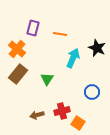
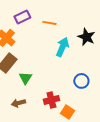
purple rectangle: (33, 28) -> (22, 17), turned 49
green triangle: (47, 79) -> (25, 78), moved
brown arrow: (37, 115) -> (18, 103), moved

